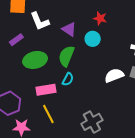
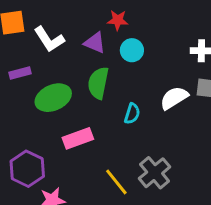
red star: (100, 18) -> (118, 20), moved
purple rectangle: (16, 40) -> (20, 73), turned 32
cyan semicircle: (68, 79) -> (132, 114), moved
yellow line: (48, 114) -> (116, 182), moved

